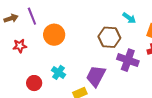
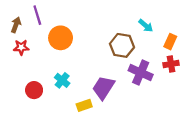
brown arrow: (11, 18) -> (16, 25), moved, turned -56

